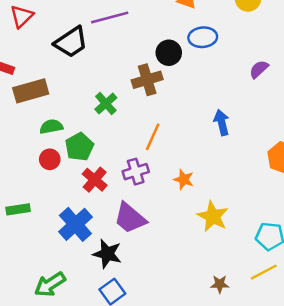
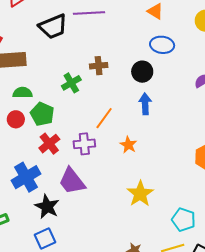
black circle: (169, 53) -> (142, 72), moved
brown cross: (147, 80) -> (99, 66), moved, size x0.7
blue arrow: (222, 123) -> (145, 104), moved
green pentagon: (79, 147) -> (42, 114), turned -30
orange star: (184, 179) -> (128, 145), moved

